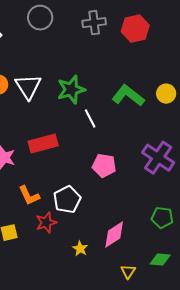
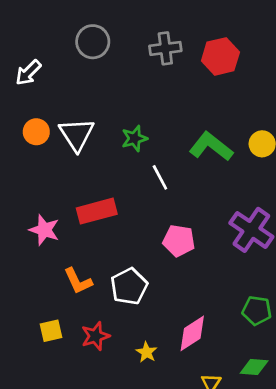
green star: (71, 90) -> (134, 138), size x0.7
red star: (46, 223) -> (95, 336), moved

